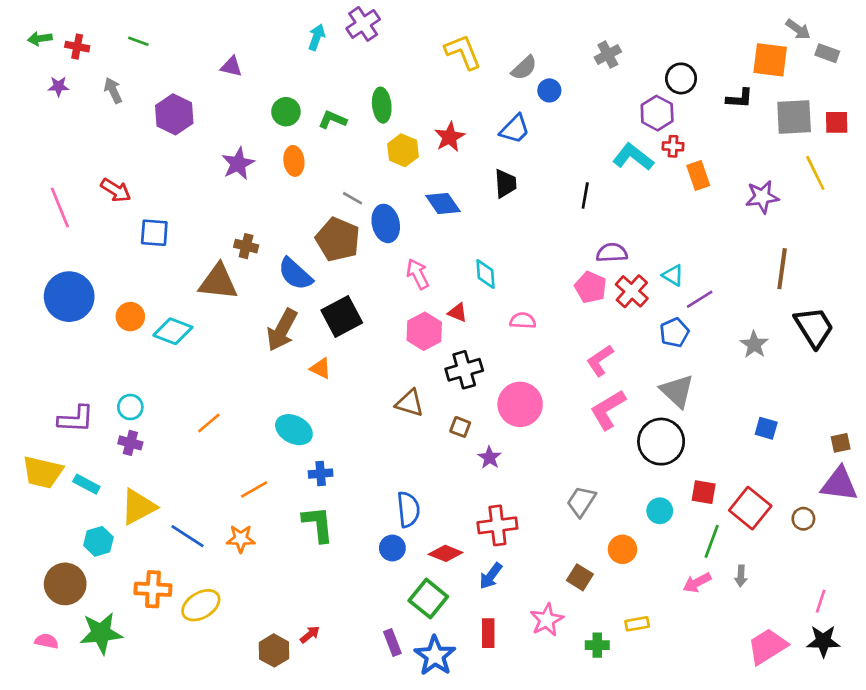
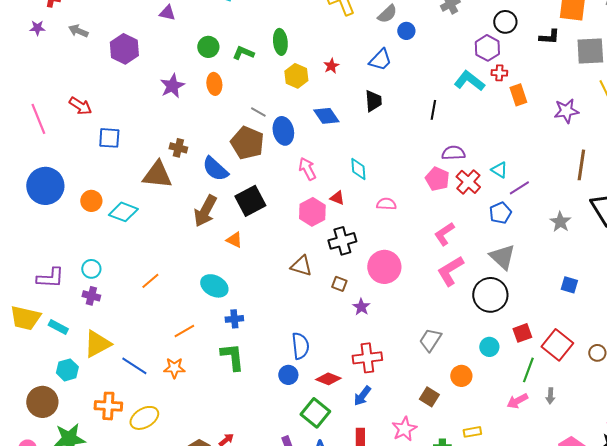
gray arrow: (113, 90) -> (78, 31), turned -42
red star: (450, 137) -> (331, 66), size x0.7
red square: (704, 492) -> (522, 333), turned -30

